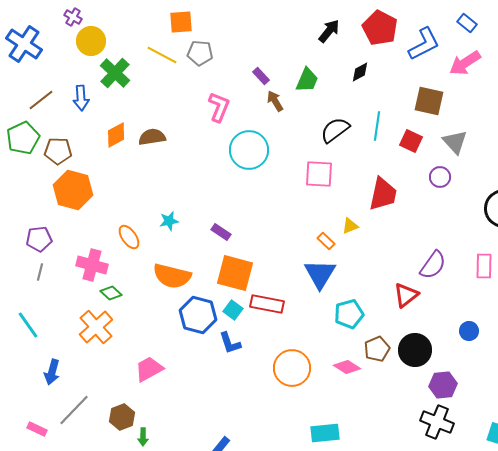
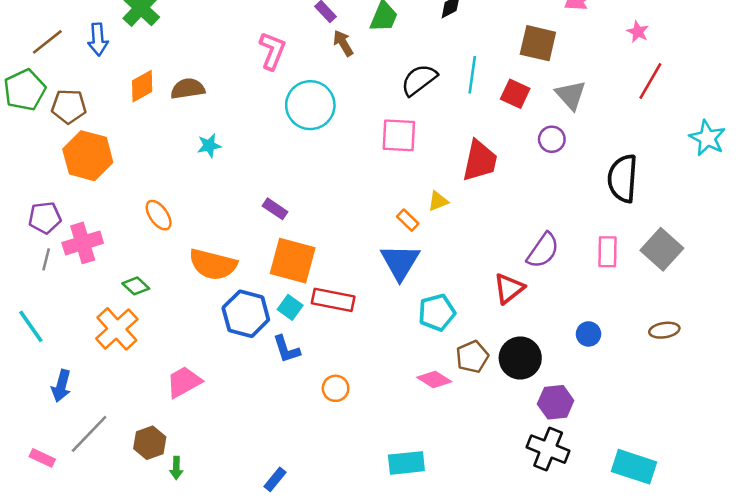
cyan star: (169, 221) -> (209, 146), moved
pink cross: (92, 265) -> (83, 243), moved, turned -32
orange circle: (292, 368) -> (336, 388), moved, size x0.6

